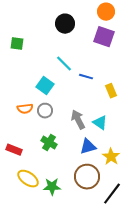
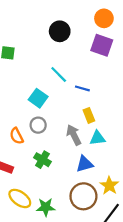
yellow rectangle: (111, 91) -> (89, 115), moved
orange semicircle: (25, 109) -> (17, 136), moved, turned 70
cyan triangle: (100, 123) -> (97, 138), turned -42
yellow star: (111, 157) -> (109, 186), moved

